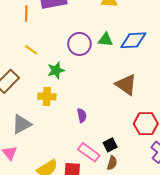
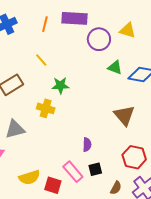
purple circle: (79, 44) -> (99, 39), moved
purple semicircle: (82, 115) -> (87, 145), moved
brown semicircle: (112, 163) -> (116, 188), moved

